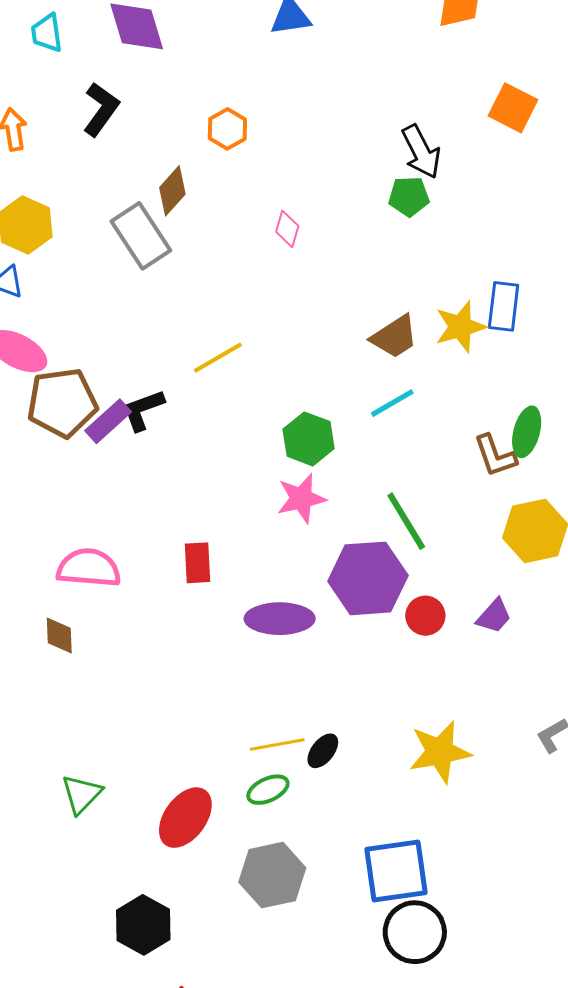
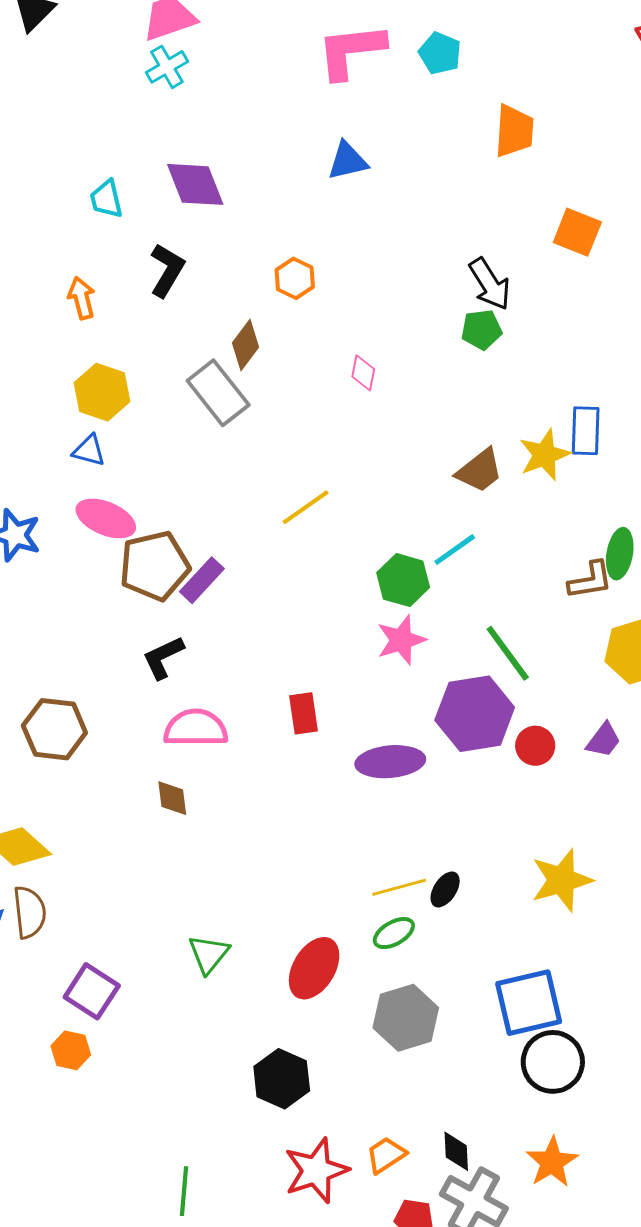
cyan line: (392, 403) -> (455, 550), moved
black L-shape: (143, 410) -> (163, 657), moved
brown L-shape: (495, 456) -> (590, 580), turned -75

